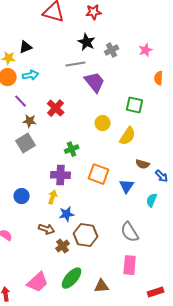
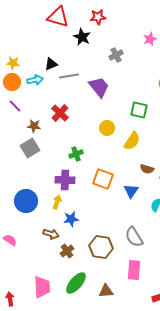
black star: (87, 42) -> (82, 37), moved
black triangle: (26, 47) -> (51, 64), moved
pink star: (146, 50) -> (150, 39), moved
gray line: (76, 64) -> (69, 76), moved
purple line: (21, 101) -> (15, 106), moved
blue circle: (22, 196) -> (26, 201), size x1.5
brown hexagon: (86, 235) -> (101, 247), moved
pink trapezoid: (38, 282) -> (42, 287), turned -50

